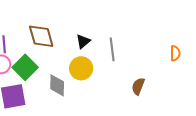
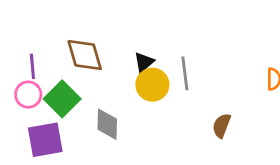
yellow circle: (81, 68) -> (152, 85), moved

